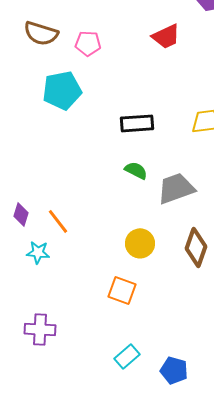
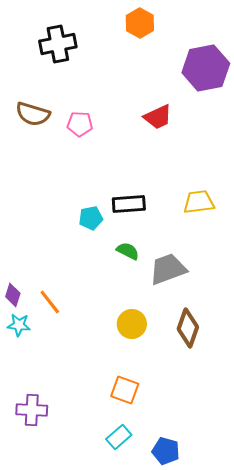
cyan pentagon: (62, 90) -> (91, 218), moved, size x0.6
cyan star: (38, 252) -> (19, 325), moved
orange square: (122, 290) -> (125, 390), moved

